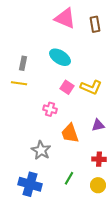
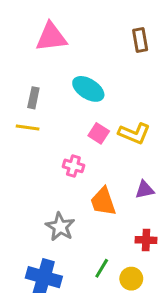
pink triangle: (65, 18) -> (51, 37), moved, turned -30
yellow circle: (98, 185) -> (131, 279), moved

